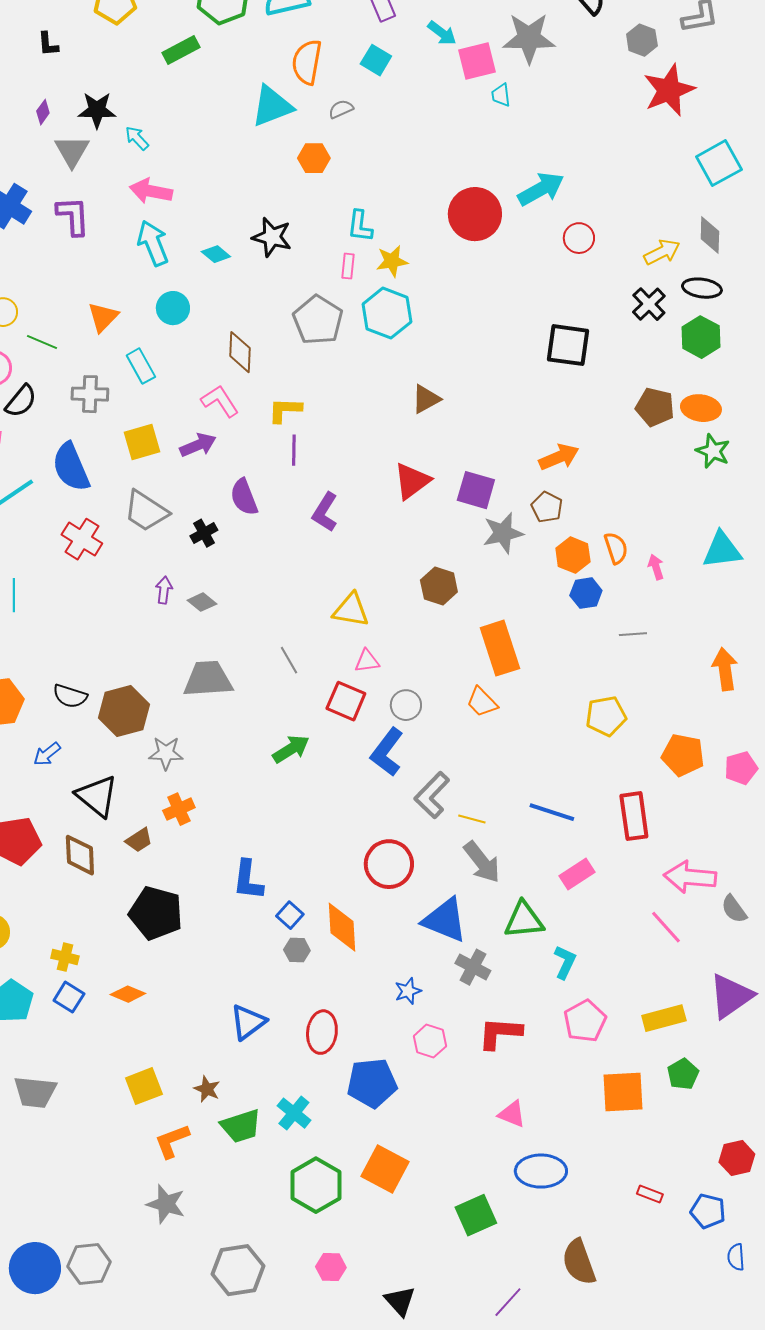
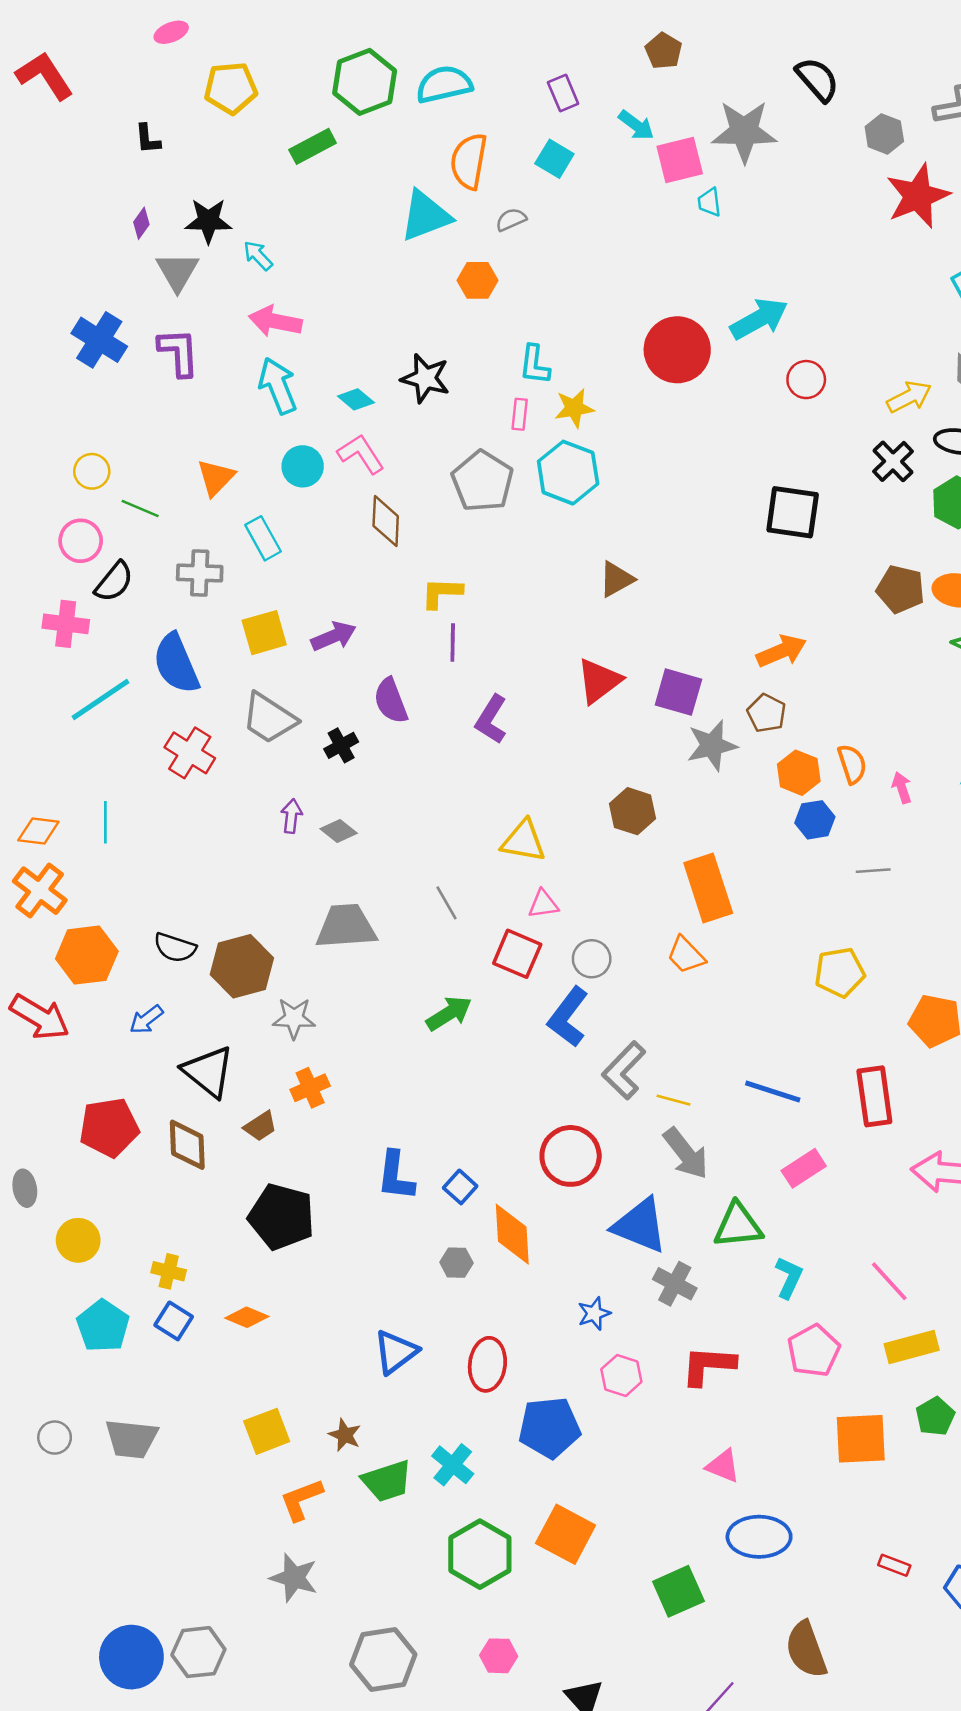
pink L-shape: (220, 401) -> (361, 454), moved
blue square: (290, 915) -> (460, 1187), moved
pink line: (666, 927) -> (889, 1281), moved

